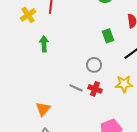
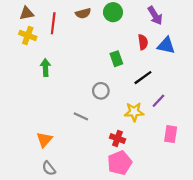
yellow cross: (28, 15) -> (28, 35), turned -35
red cross: (95, 89) -> (117, 138), moved

